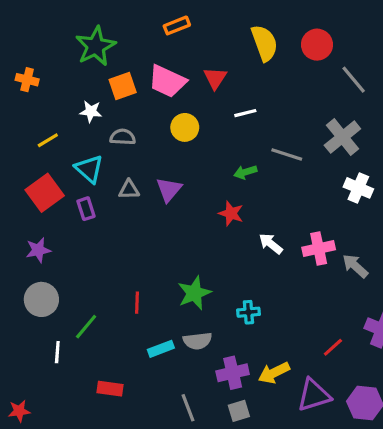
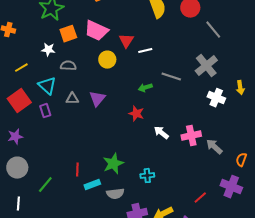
red triangle: (215, 78) -> (126, 41), moved
cyan rectangle: (161, 349) -> (92, 185), moved
white line: (57, 352) -> (18, 204), moved

